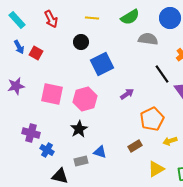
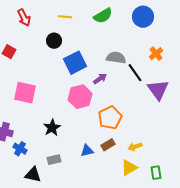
gray semicircle: (148, 39) -> (116, 58), moved
purple arrow: (127, 94) -> (100, 79), moved
pink hexagon: (85, 99) -> (80, 97), moved
orange pentagon: (152, 119) -> (110, 118), moved
yellow arrow: (170, 141) -> (135, 147), moved
blue triangle: (100, 152) -> (87, 151), moved, turned -32

